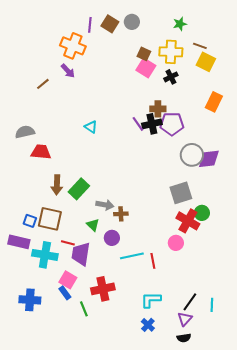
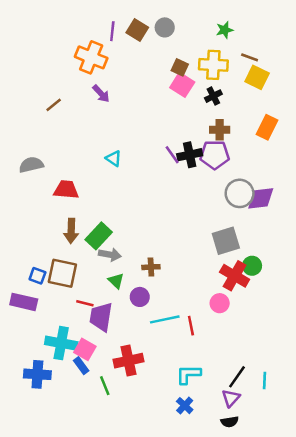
purple arrow: (68, 71) -> (101, 94), moved
brown cross: (158, 109) -> (220, 130), moved
red trapezoid: (41, 152) -> (66, 190), moved
gray arrow: (105, 205) -> (110, 255), moved
cyan cross: (45, 255) -> (61, 343), moved

